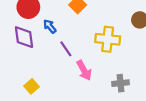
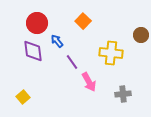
yellow square: (32, 86) -> (23, 97), moved

